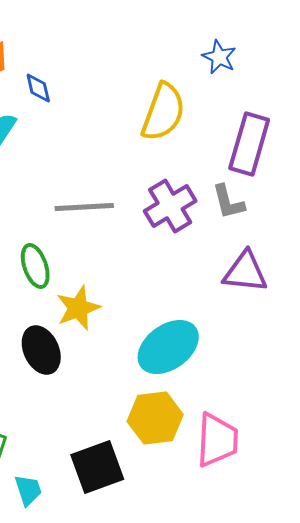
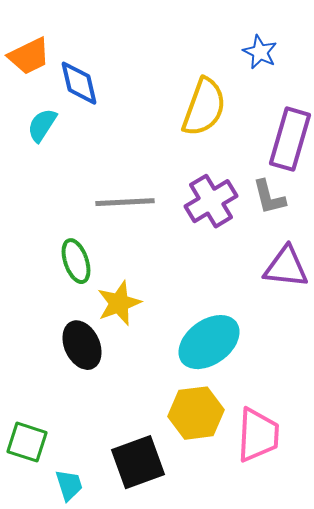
blue diamond: (38, 88) -> (79, 83), size x1.5

